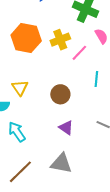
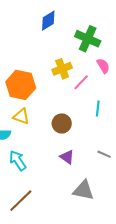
orange hexagon: (26, 38) -> (21, 85), moved
yellow triangle: (20, 88) -> (21, 116), turned -36
gray triangle: (61, 163) -> (84, 190), moved

